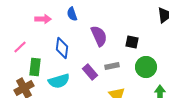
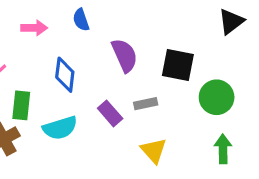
black square: (132, 42) -> (178, 65), size x1.5
green circle: (146, 67) -> (217, 97), moved

